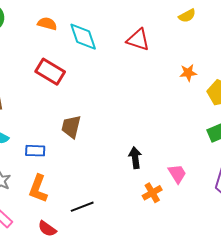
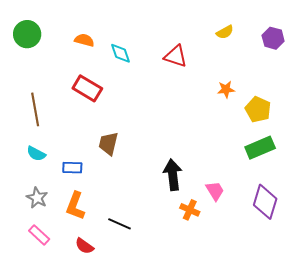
cyan diamond: (83, 37) -> (120, 53), size x0.7
black arrow: (135, 158) -> (173, 175), size x1.4
orange cross: (152, 193) -> (190, 210), turned -36
black line: (82, 207) -> (119, 224), turned 45

